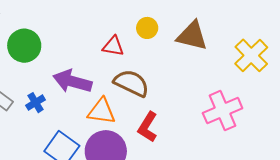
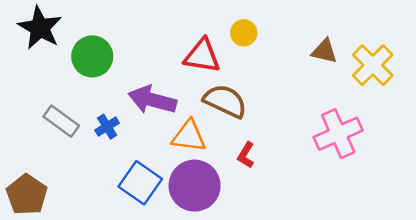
brown triangle: (192, 36) -> (324, 51), moved, size x0.7
red triangle: (113, 46) -> (202, 56), size x1.4
red L-shape: (148, 127) -> (246, 155), size x0.7

